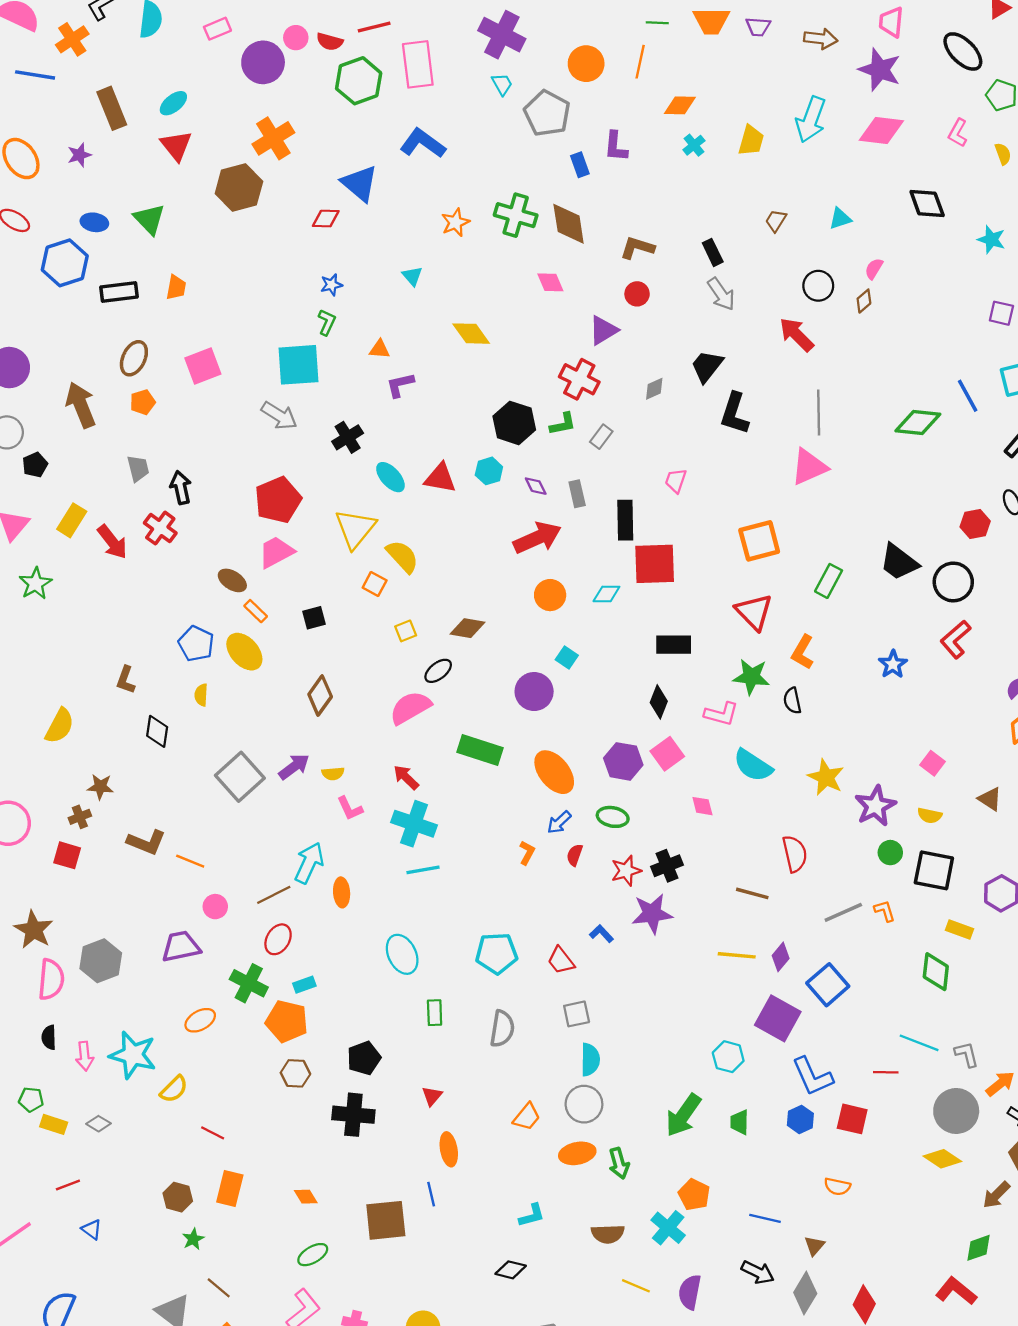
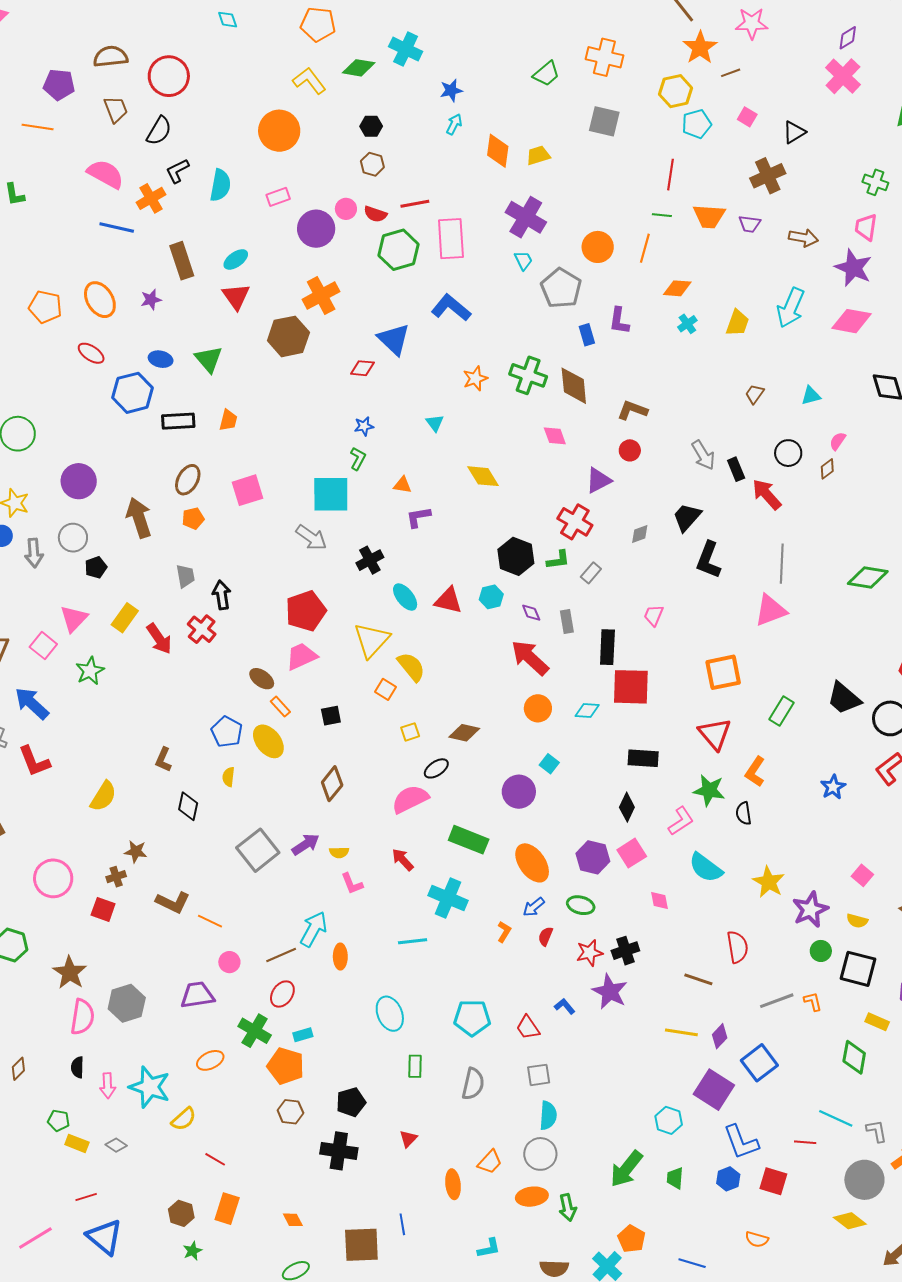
black rectangle: (713, 252) -> (736, 469), moved
red arrow: (537, 538) -> (530, 658), turned -117
pink L-shape: (721, 714) -> (681, 821), turned -52
cyan cross: (414, 824) -> (448, 898), moved
purple star: (652, 914) -> (610, 992), turned 30
orange ellipse: (449, 1149) -> (453, 1184), moved
blue triangle: (92, 1229) -> (105, 1237), size x2.0

